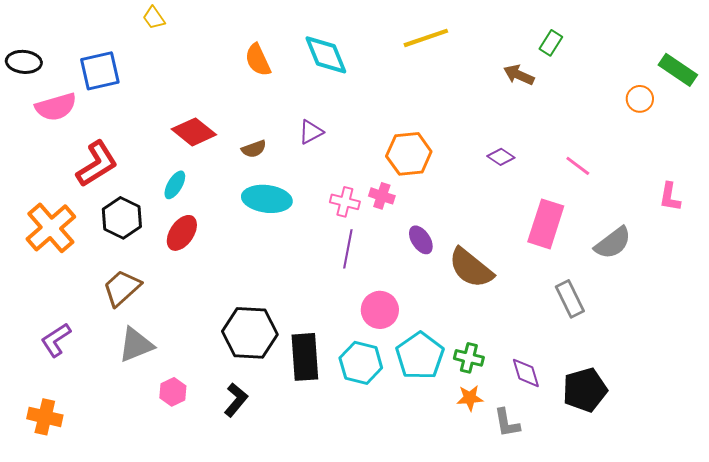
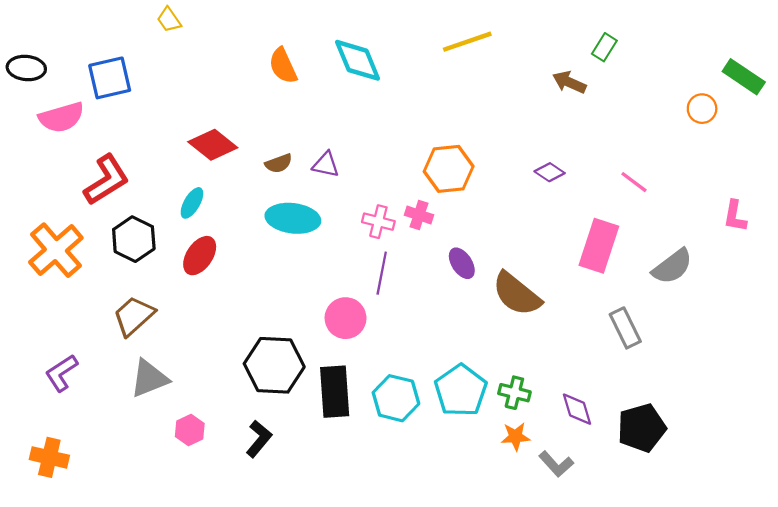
purple triangle: (311, 132) -> (326, 165), moved, turned 40
pink circle: (380, 310) -> (346, 318), moved
gray L-shape: (507, 423) -> (556, 464), turned -32

